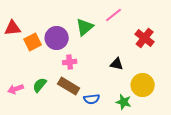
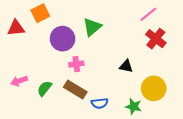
pink line: (114, 15) -> (148, 14), moved
orange square: (33, 42) -> (40, 13), moved
pink arrow: (16, 89) -> (19, 81), moved

